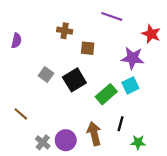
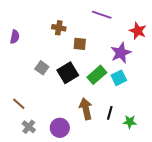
purple star: (133, 58) -> (121, 53), turned -30
green rectangle: (106, 94) -> (97, 75), moved
brown arrow: (94, 134) -> (86, 109), moved
gray cross: (43, 142) -> (29, 127), moved
green star: (138, 142) -> (130, 122), moved

